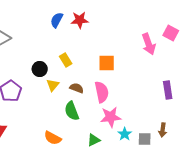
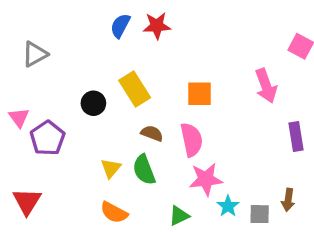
pink arrow: (149, 44) -> (266, 86), moved
yellow rectangle: (66, 60) -> (135, 89), size x1.5
yellow triangle: (53, 85) -> (111, 168), moved

